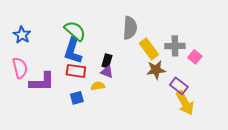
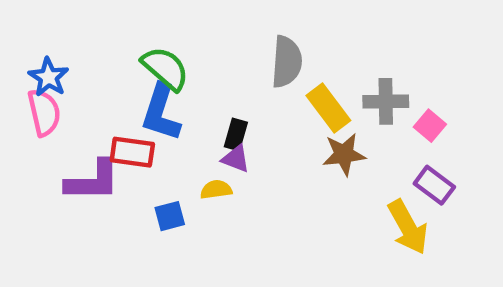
pink semicircle: (20, 68) -> (44, 112), moved
red rectangle: (76, 71) -> (132, 152), moved
purple rectangle: (179, 86) -> (434, 185), moved

